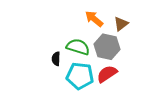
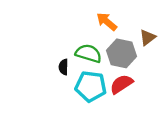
brown triangle: (121, 24) -> (148, 37), moved

